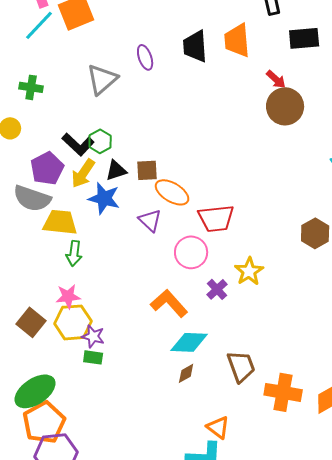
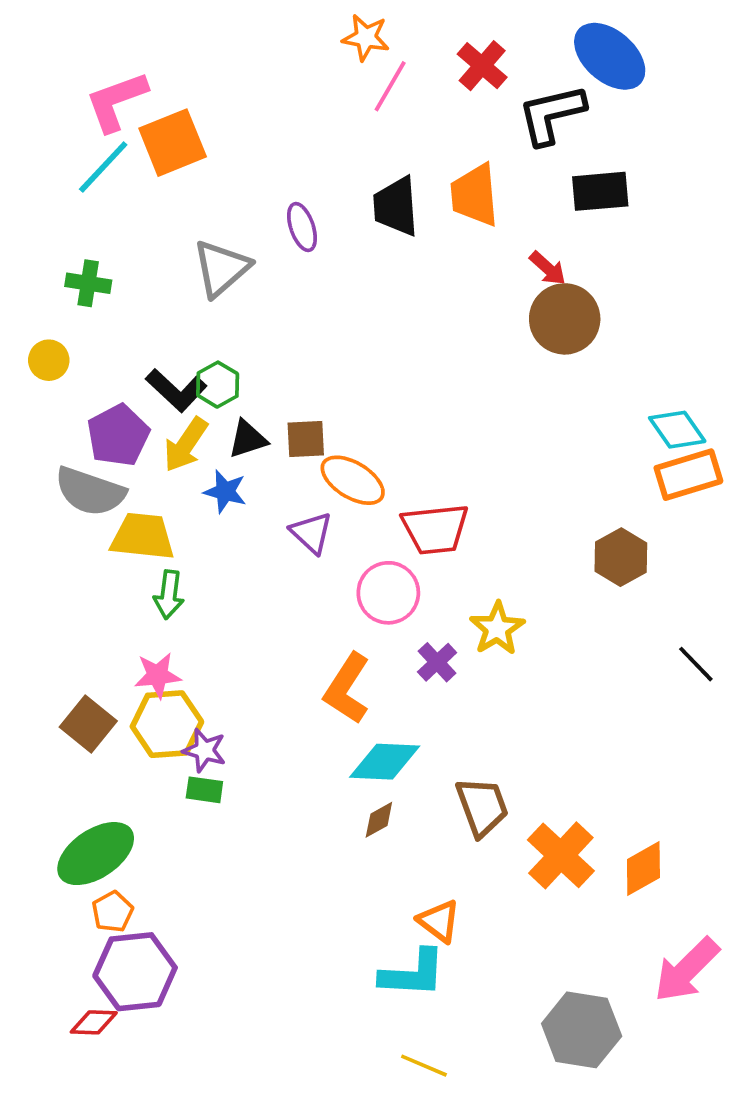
blue star: (104, 198) -> (225, 491), size x0.7
orange L-shape: (169, 303) -> (347, 688), turned -105
orange cross: (283, 392) -> (561, 855), turned 33
orange pentagon: (44, 422) -> (113, 912), size x0.5

